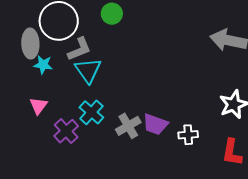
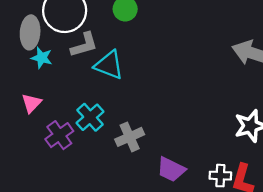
cyan triangle: (88, 70) -> (109, 65), moved, turned -40
purple trapezoid: (155, 124) -> (171, 169), moved
white cross: (188, 135) -> (220, 176), moved

